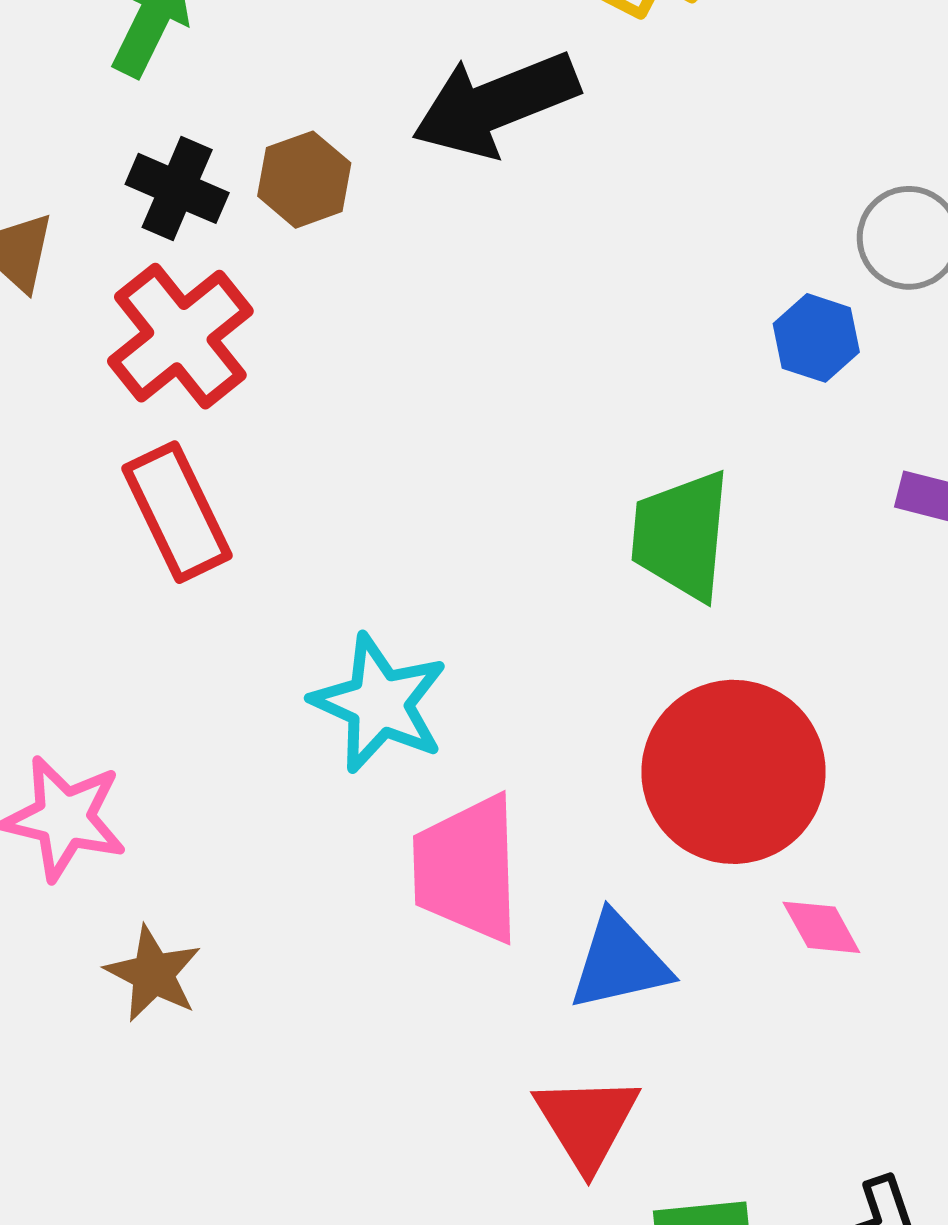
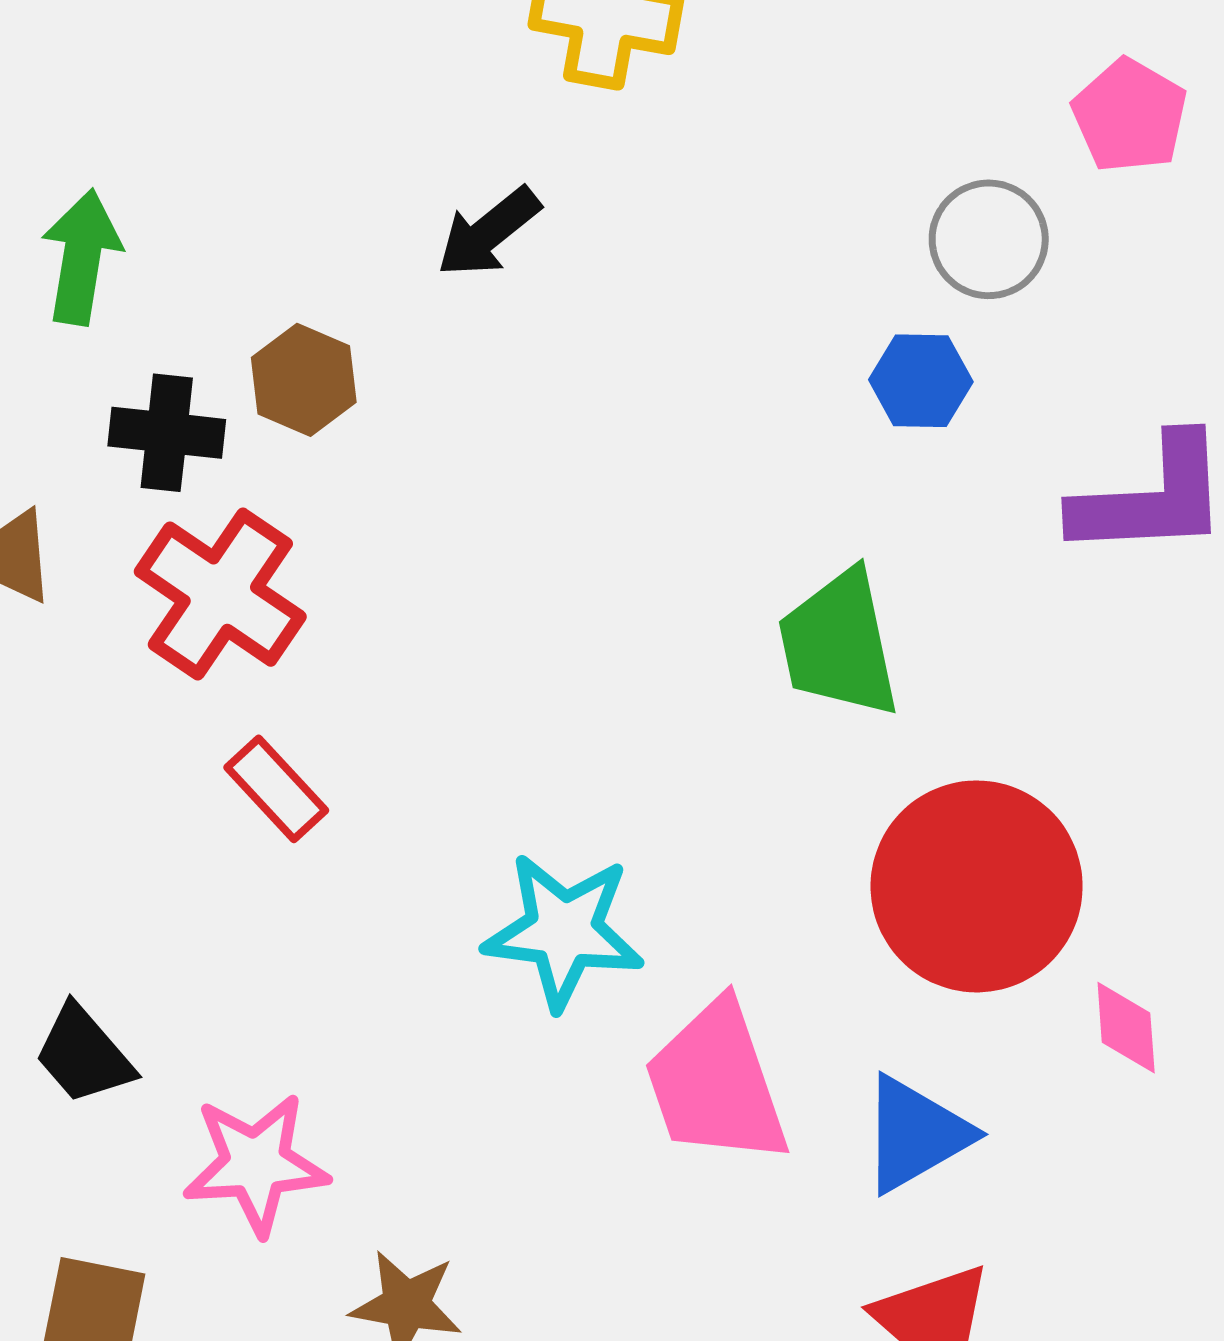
black arrow: (495, 104) -> (489, 232), size x0.6
red rectangle: (177, 512) -> (276, 789), size x0.7
pink diamond: (821, 927) -> (1126, 1028), turned 42

